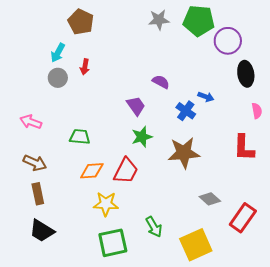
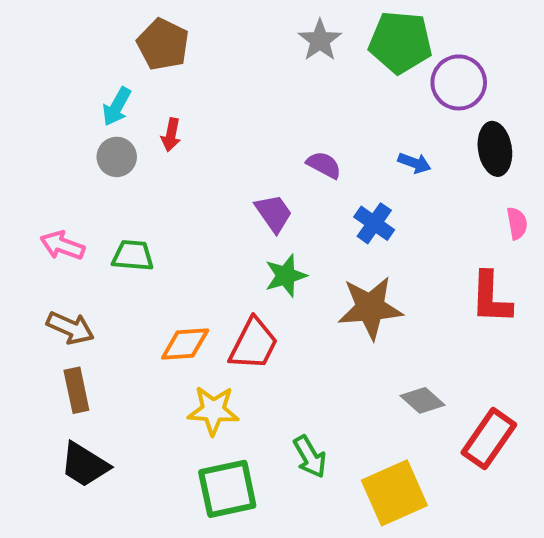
gray star: (159, 20) -> (320, 40), turned -30
blue arrow: (206, 97) -> (414, 163), moved
green trapezoid: (80, 137) -> (133, 256), moved

